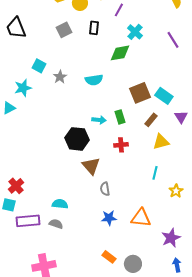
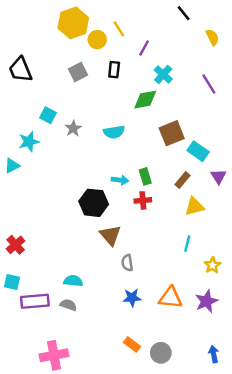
brown square: (140, 93) -> (172, 133), moved
red cross: (121, 145) -> (143, 200), moved
red cross: (16, 186) -> (16, 245), moved
purple star: (171, 238) -> (206, 301), moved

